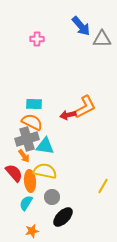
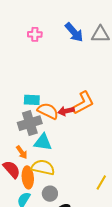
blue arrow: (81, 26) -> (74, 32), moved
orange semicircle: (32, 122) -> (48, 111), moved
gray cross: (27, 139) -> (30, 123), moved

